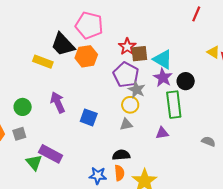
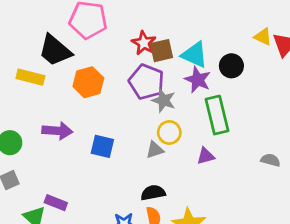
orange hexagon: (86, 56) -> (88, 82), moved
black circle: (186, 81) -> (231, 66), moved
purple arrow: (58, 102) -> (57, 131), turned 125
yellow circle: (130, 105) -> (169, 132), moved
purple rectangle: (51, 154) -> (56, 203), size x0.7

